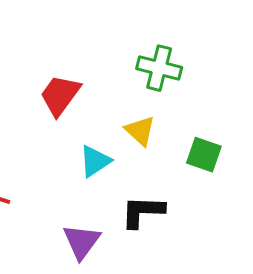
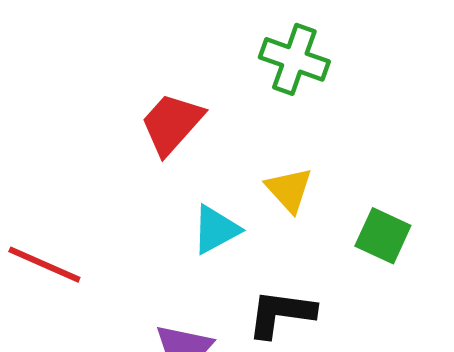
green cross: (159, 68) -> (294, 59), moved

